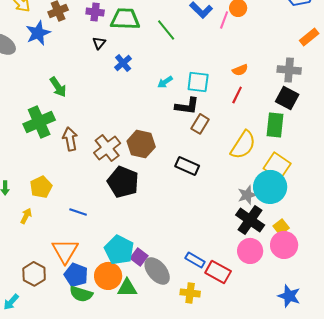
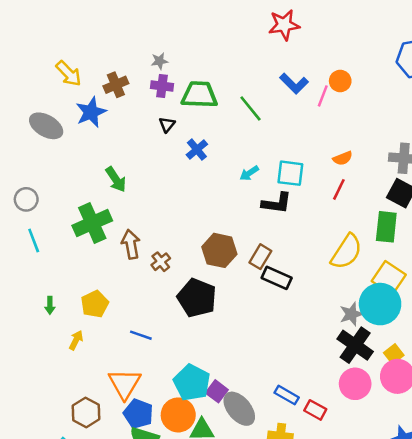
brown rectangle: (200, 124) -> (260, 257), moved
brown cross: (107, 148) -> (161, 262), moved, size x0.6
red rectangle: (218, 272) -> (315, 410), size x0.7

